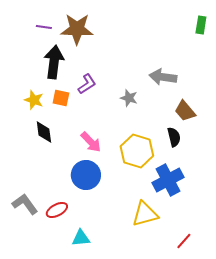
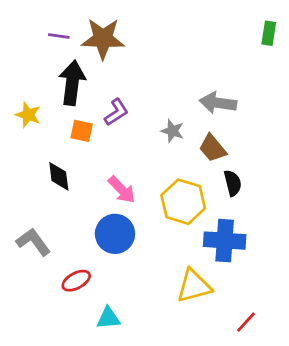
yellow star: (34, 100) -> (28, 115), moved
brown trapezoid: (185, 111) -> (213, 148), moved
blue cross: (168, 180) -> (225, 241), turned 32
gray L-shape: (25, 204) -> (33, 242), moved

